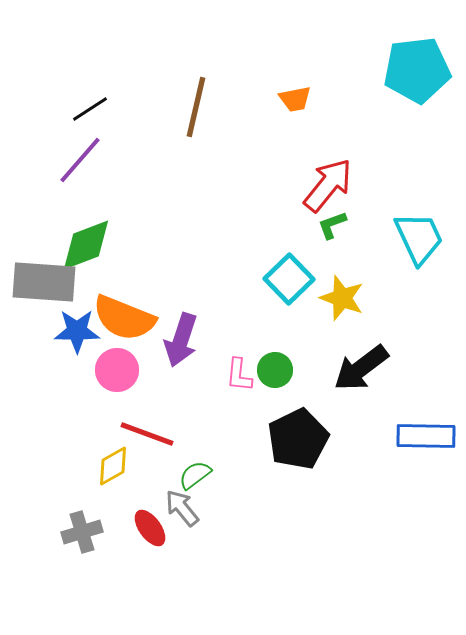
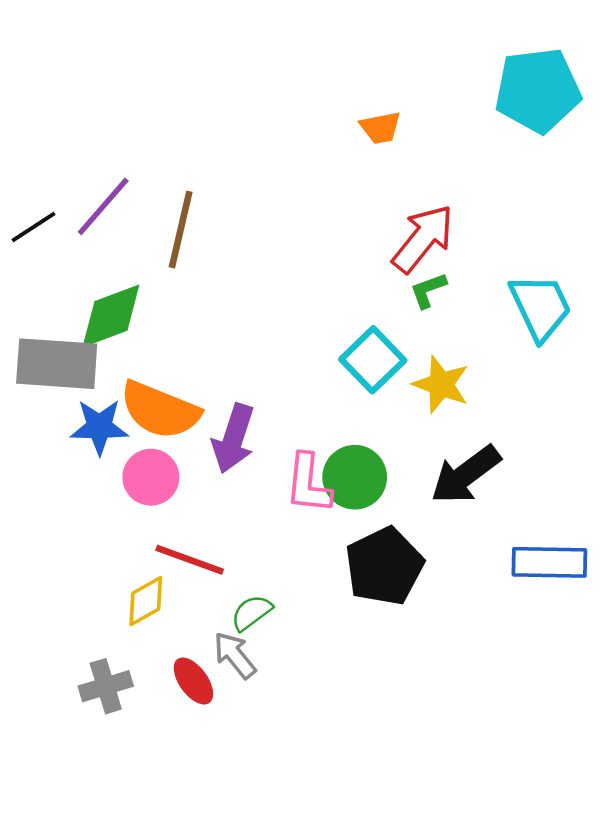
brown line: (196, 107) -> (181, 230), moved
black line: (90, 109) -> (34, 227), moved
green circle: (275, 370) -> (355, 477), size x1.4
pink L-shape: (239, 375) -> (308, 484), size x1.4

